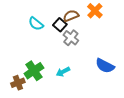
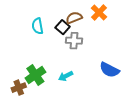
cyan semicircle: (36, 24) -> (38, 26), turned 42
gray cross: (71, 38) -> (74, 41), turned -35

